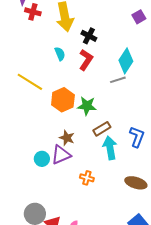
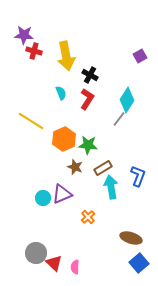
gray line: (118, 80) -> (119, 119), turned -35
brown star: (67, 138) -> (75, 167), moved
orange cross: (87, 178) -> (88, 217), turned 32
brown ellipse: (136, 183) -> (131, 238), moved

